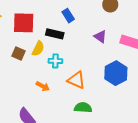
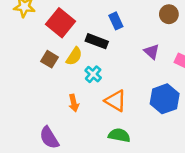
red square: (24, 23) -> (61, 23), turned 30
cyan cross: (55, 61) -> (93, 74), turned 32
orange arrow: (43, 86) -> (74, 103), turned 40

